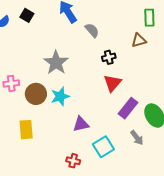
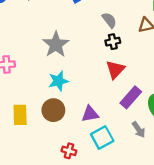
gray semicircle: (92, 30) -> (109, 20), moved
brown circle: (36, 94) -> (53, 110), moved
purple triangle: (81, 124) -> (90, 114), moved

